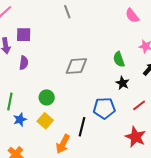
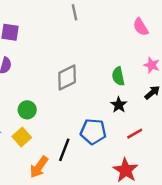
gray line: (67, 12) -> (75, 12), moved
gray diamond: (76, 66) -> (67, 77), turned -30

